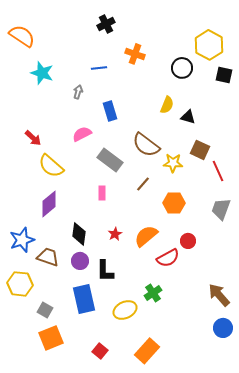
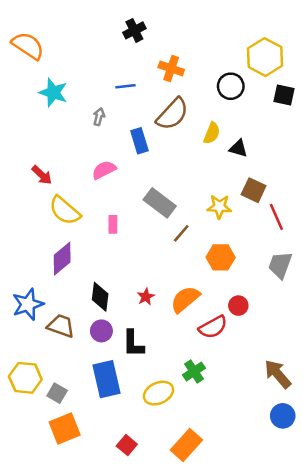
brown semicircle: (146, 145) -> (172, 114), moved, turned -84
gray rectangle: (110, 160) -> (160, 203), moved
pink rectangle: (102, 193) -> (113, 224), moved
yellow hexagon: (20, 284) -> (25, 378), moved

